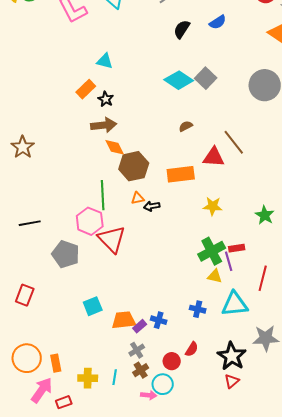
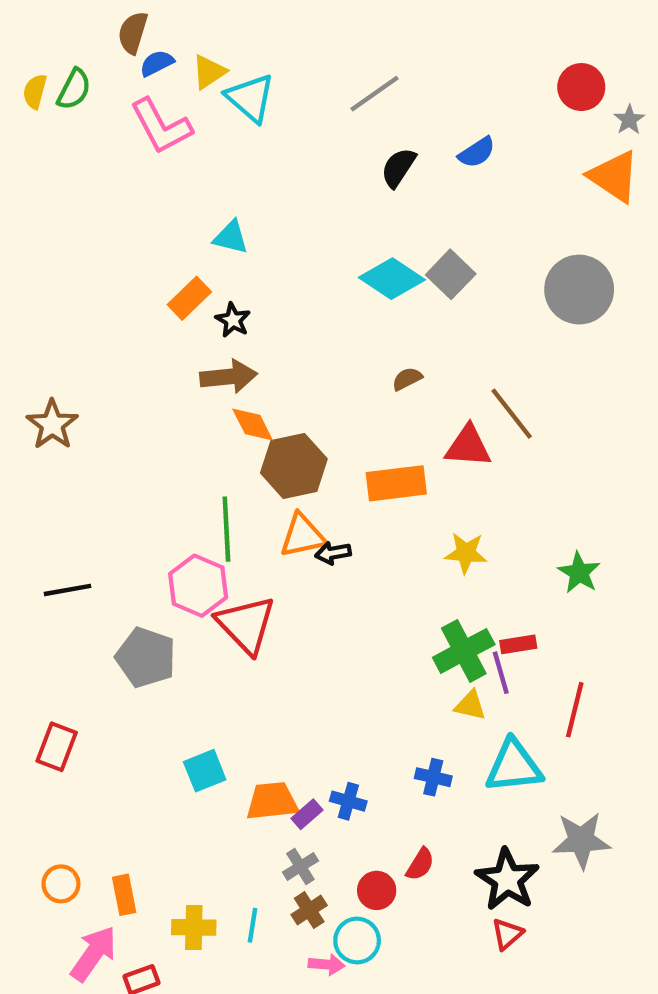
orange triangle: (138, 198) -> (303, 536), size x1.6
orange circle: (27, 358) -> (61, 884), size x0.6

